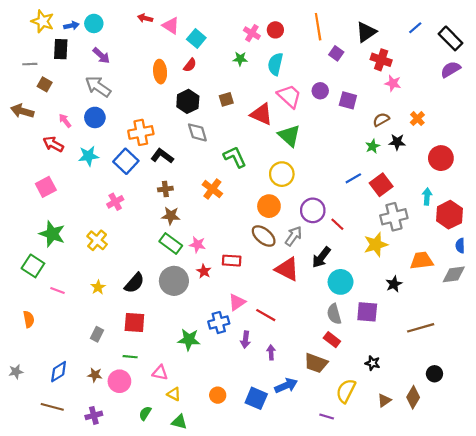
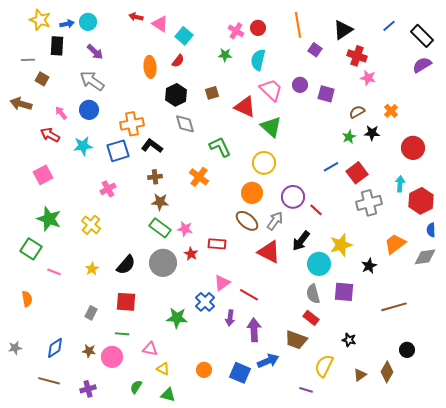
blue square: (126, 161) -> (118, 151), turned 30
yellow star: (376, 245) -> (341, 245), moved
orange trapezoid: (422, 261) -> (395, 244), turned -30
blue cross: (219, 323) -> (205, 302), turned -30
purple arrow: (271, 352) -> (254, 330), size x1.6

